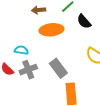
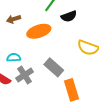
brown arrow: (39, 10) -> (14, 19), moved
black semicircle: (84, 22) -> (69, 16), turned -56

